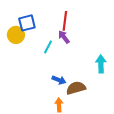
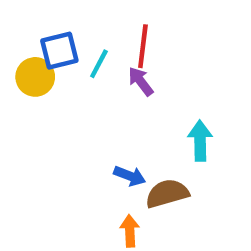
cyan line: (48, 47) -> (99, 64), moved
cyan arrow: (101, 64) -> (200, 141), moved

